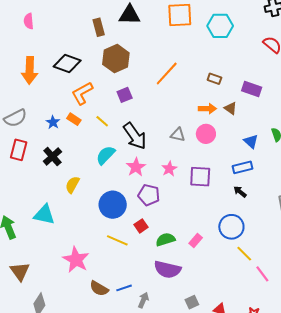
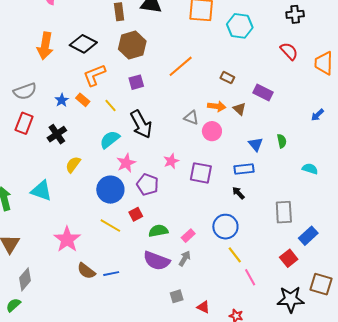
gray triangle: (178, 135) -> (191, 118), moved
pink star: (136, 167) -> (126, 163), moved
gray arrow: (143, 300) -> (185, 259), moved

